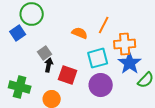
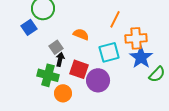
orange semicircle: (80, 33) -> (81, 34), moved
purple circle: (101, 85) -> (98, 80), moved
green cross: (20, 87) -> (48, 75), moved

